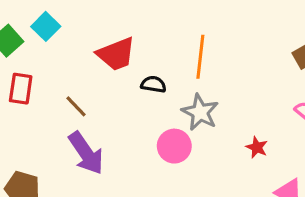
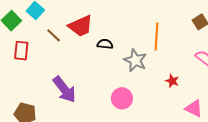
orange line: (200, 57) -> (157, 37), moved
brown line: (76, 106) -> (54, 35), moved
pink circle: (174, 146) -> (122, 98), moved

